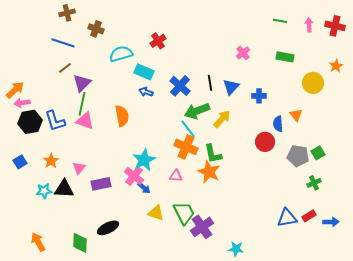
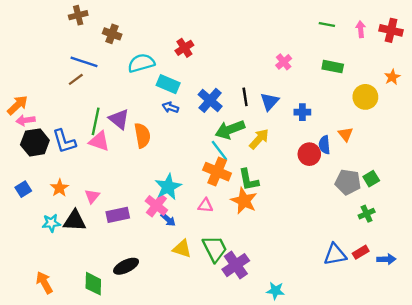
blue line: (63, 43) -> (84, 62), moved
purple triangle: (82, 83) -> (119, 119), moved, turned -36
red circle: (265, 142) -> (309, 154), moved

